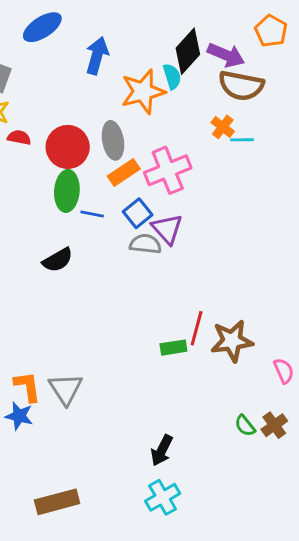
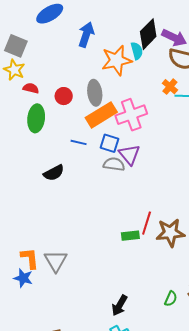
red circle: (68, 147) -> (64, 96), size x0.6
orange rectangle: (124, 172) -> (101, 115), size x1.4
green ellipse: (67, 191) -> (36, 118), moved
blue square: (138, 213) -> (110, 143), turned -36
green semicircle: (245, 426) -> (171, 299), moved, turned -119

